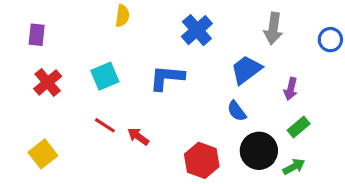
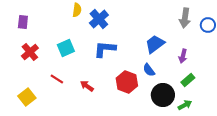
gray arrow: (273, 28) -> (185, 18), moved
blue cross: (197, 30) -> (99, 19), moved
red line: (105, 125) -> (57, 79), moved
red hexagon: (202, 160) -> (127, 82), moved

